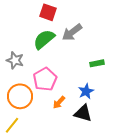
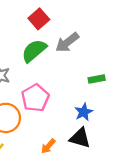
red square: (48, 12) -> (39, 19), turned 30
orange arrow: (59, 102) -> (48, 146), moved

